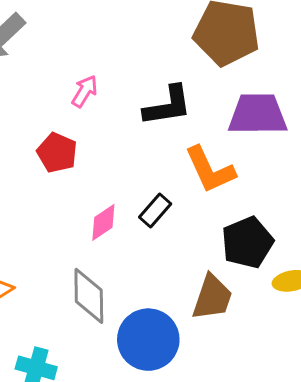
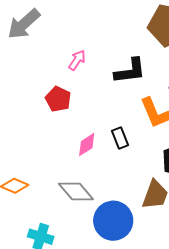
black rectangle: (155, 211) -> (120, 138), turned -65
gray diamond: (89, 296) -> (76, 191), turned -42

